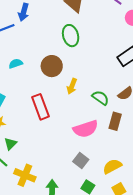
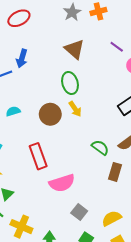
yellow arrow: (72, 86) -> (75, 109), moved, turned -56
pink semicircle: (86, 129) -> (62, 183), moved

